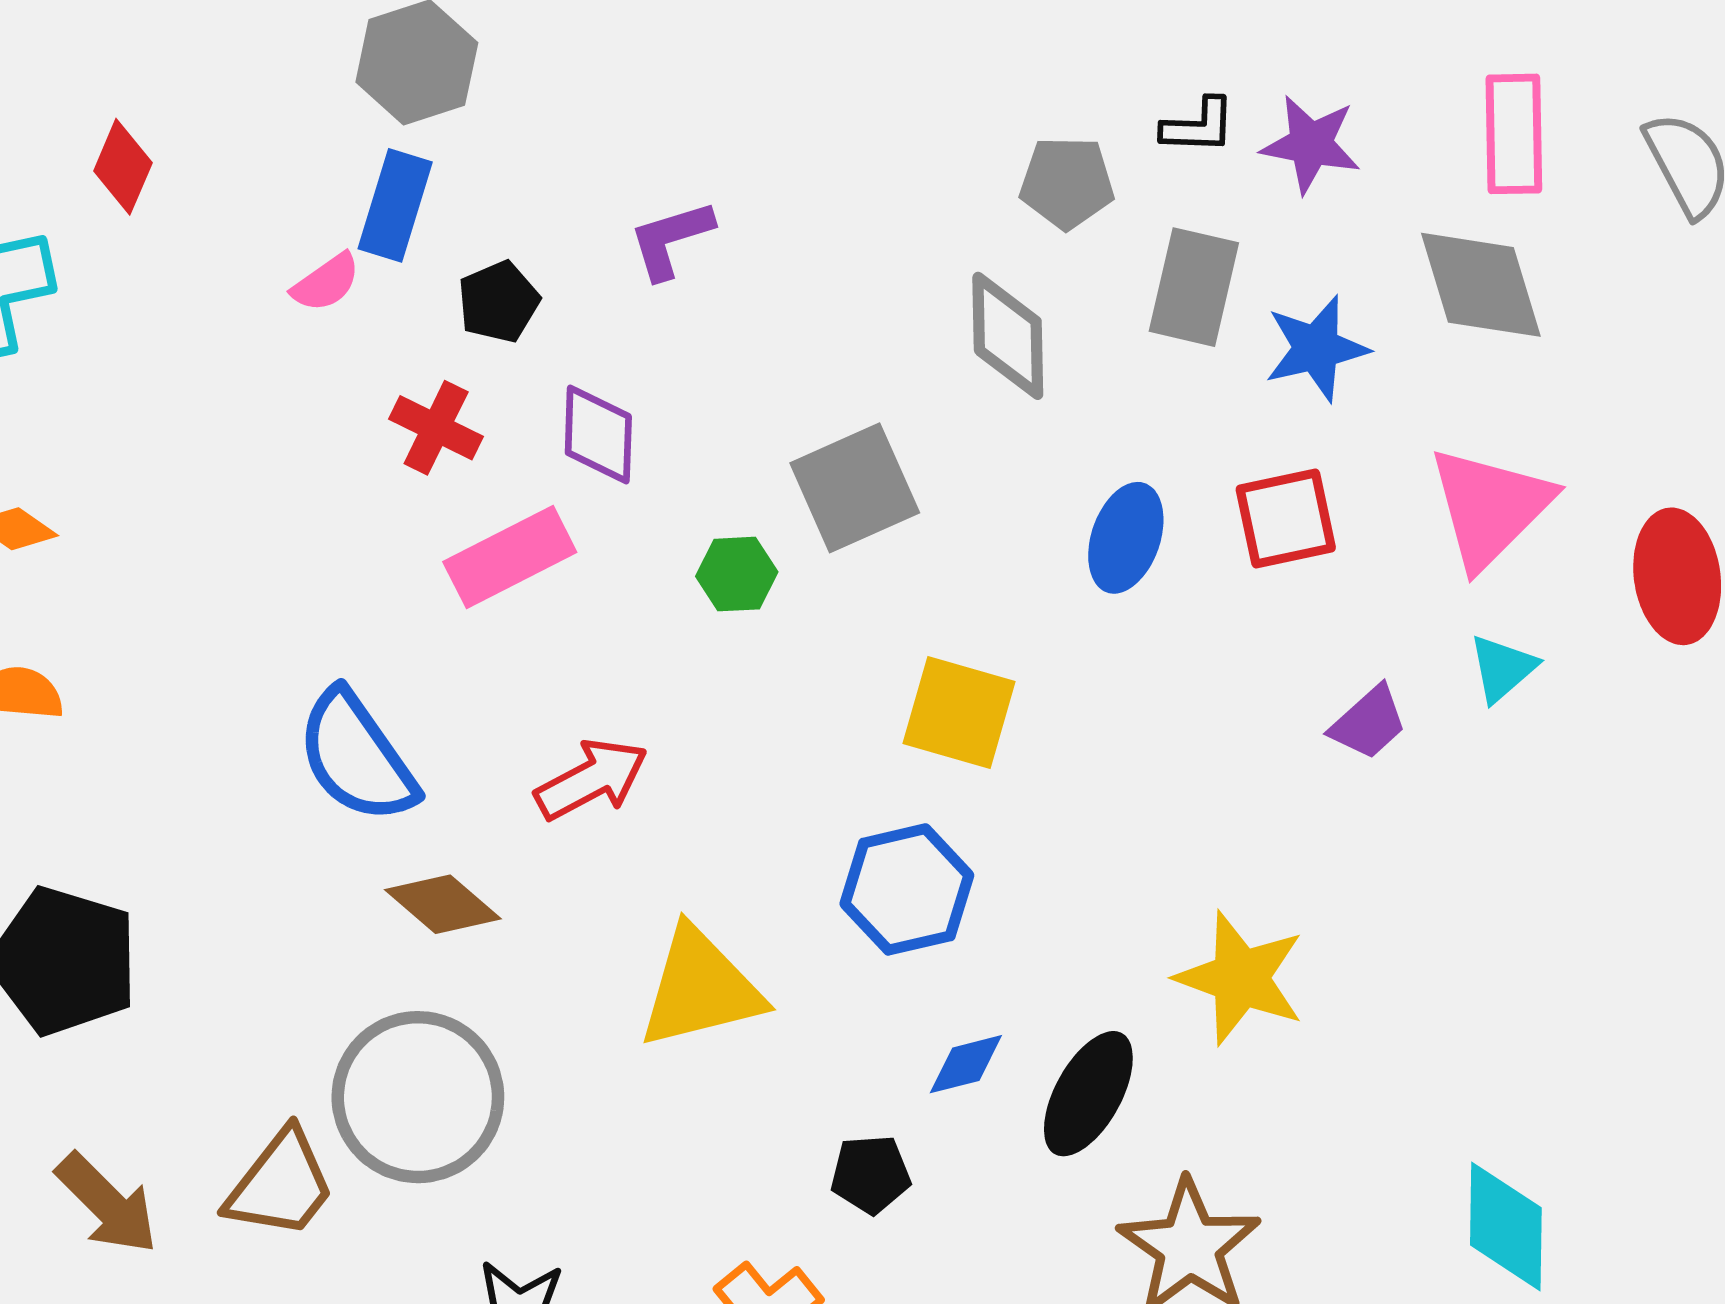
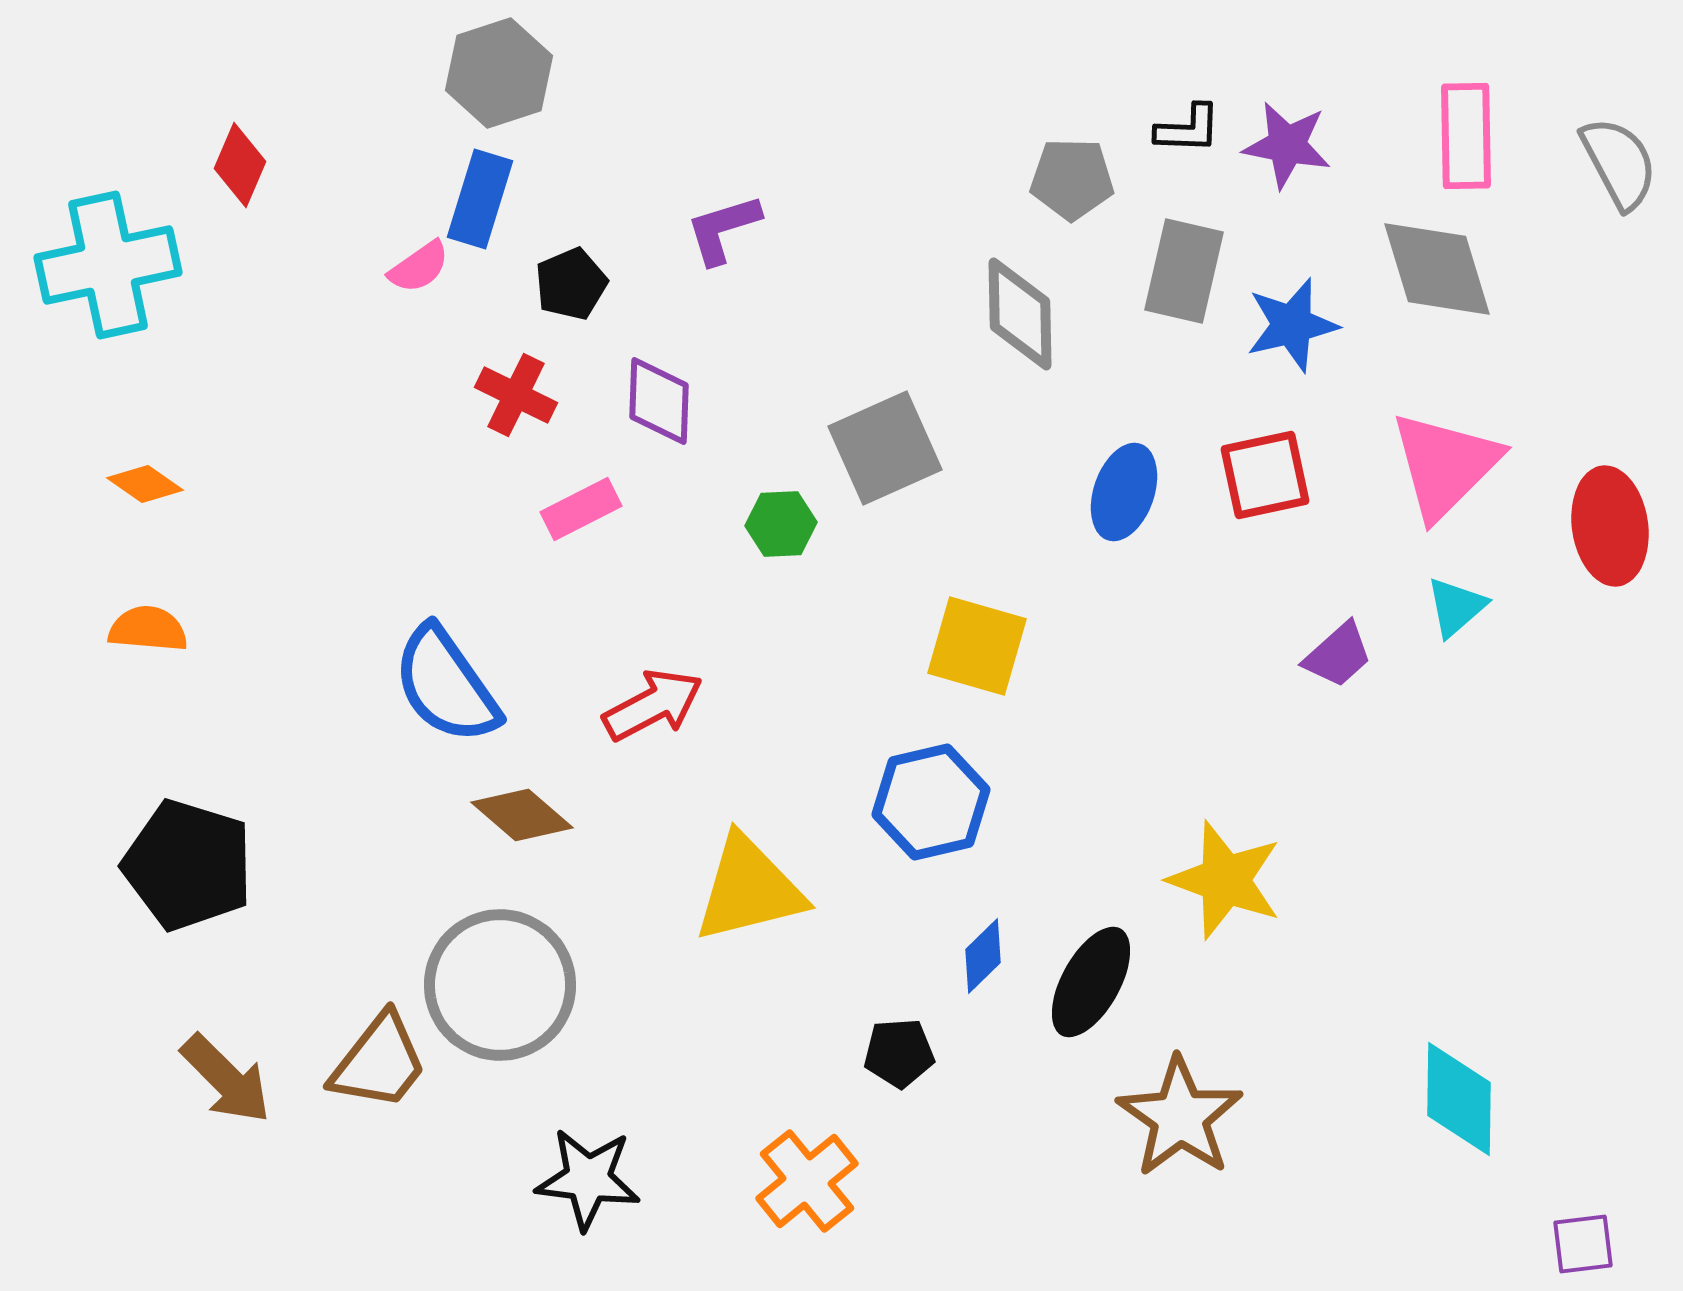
pink rectangle: (510, 557) -> (581, 509), size x0.7
blue diamond: (966, 1064) -> (983, 956), turned -30

